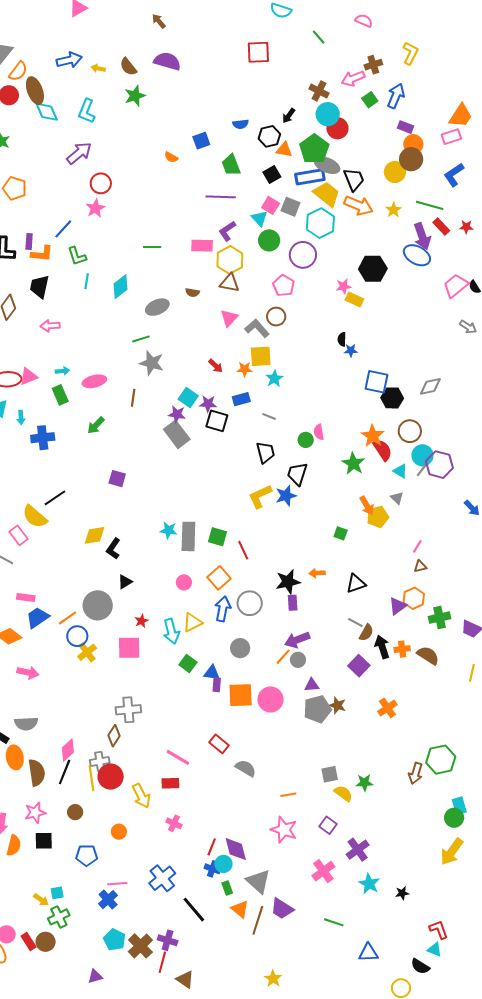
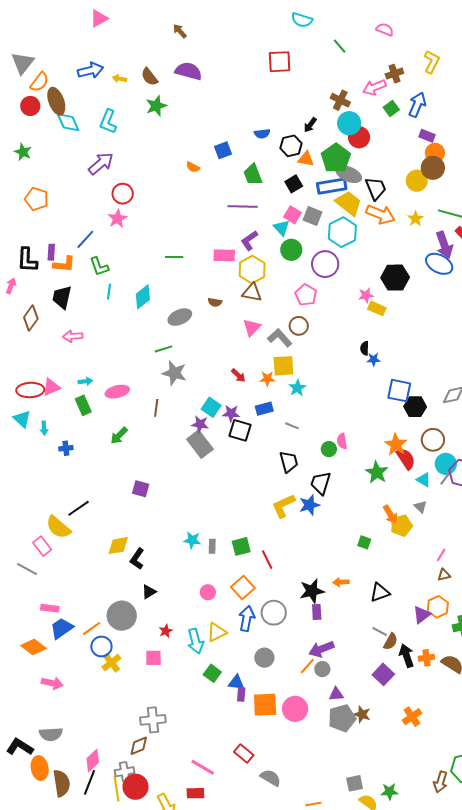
blue cross: (43, 438) -> (66, 448), size x0.6
gray rectangle: (188, 536) -> (212, 546), size x0.5
green square: (217, 537) -> (241, 546), turned -30
pink square: (129, 648) -> (153, 658), size x0.7
brown diamond: (114, 736) -> (139, 746), turned 35

